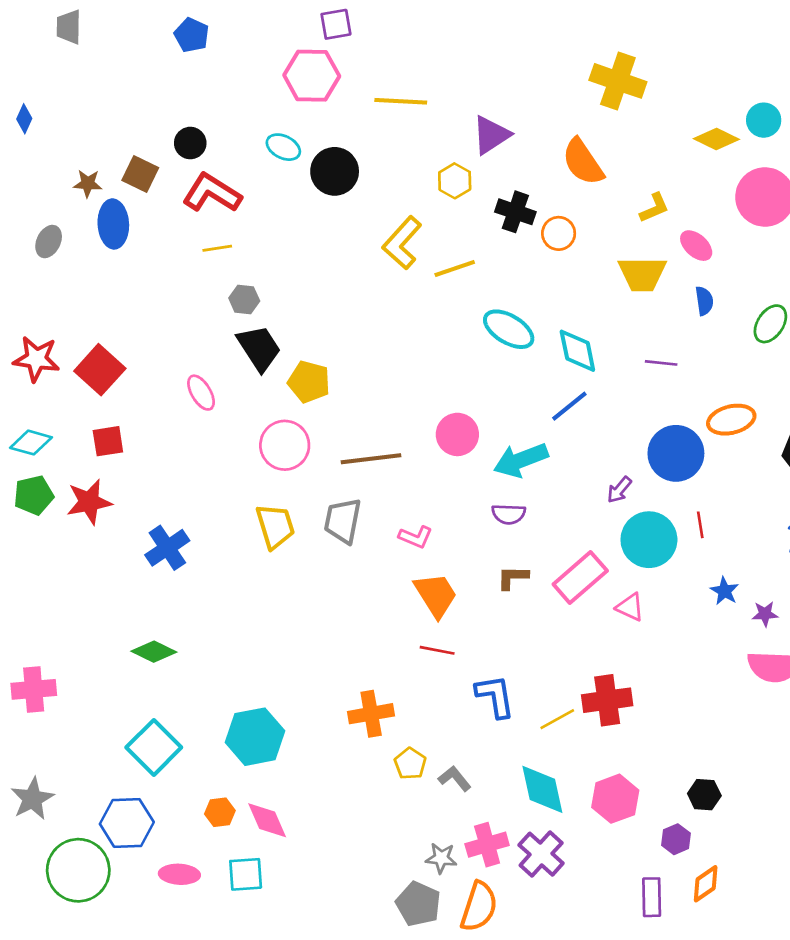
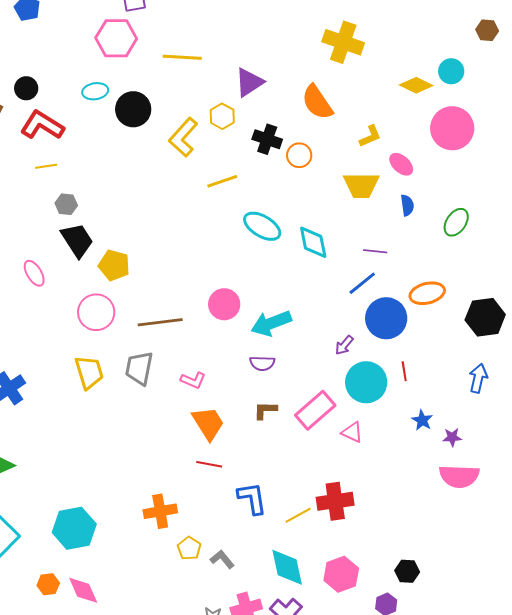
cyan ellipse: (283, 147) -> (95, 91), turned -35
yellow L-shape: (402, 243) -> (183, 137), moved
blue line: (569, 406) -> (362, 283), moved

